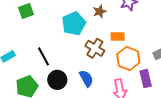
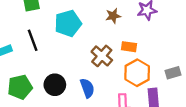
cyan pentagon: (74, 24) -> (68, 23), moved
black line: (43, 56) -> (33, 40), moved

